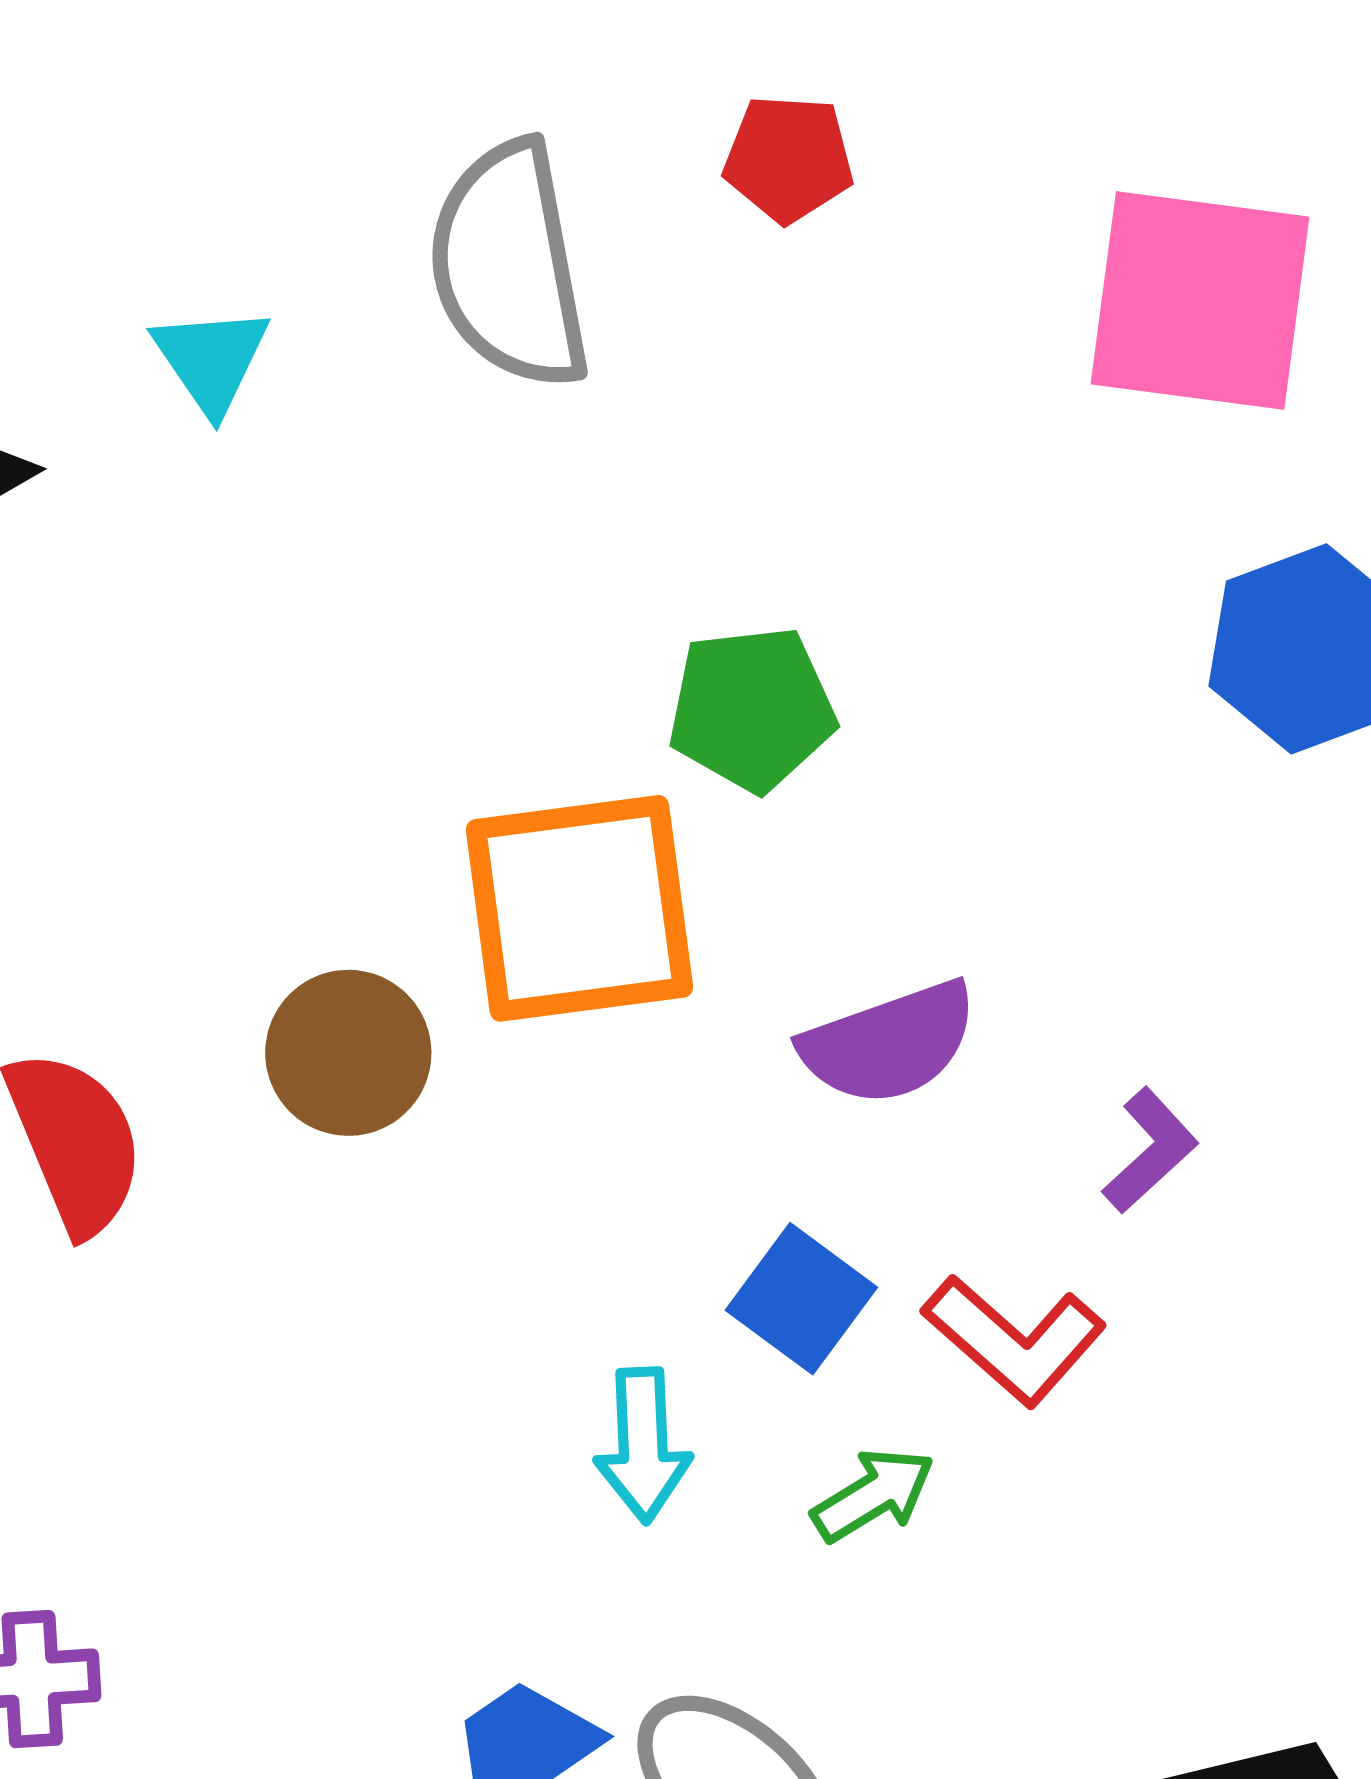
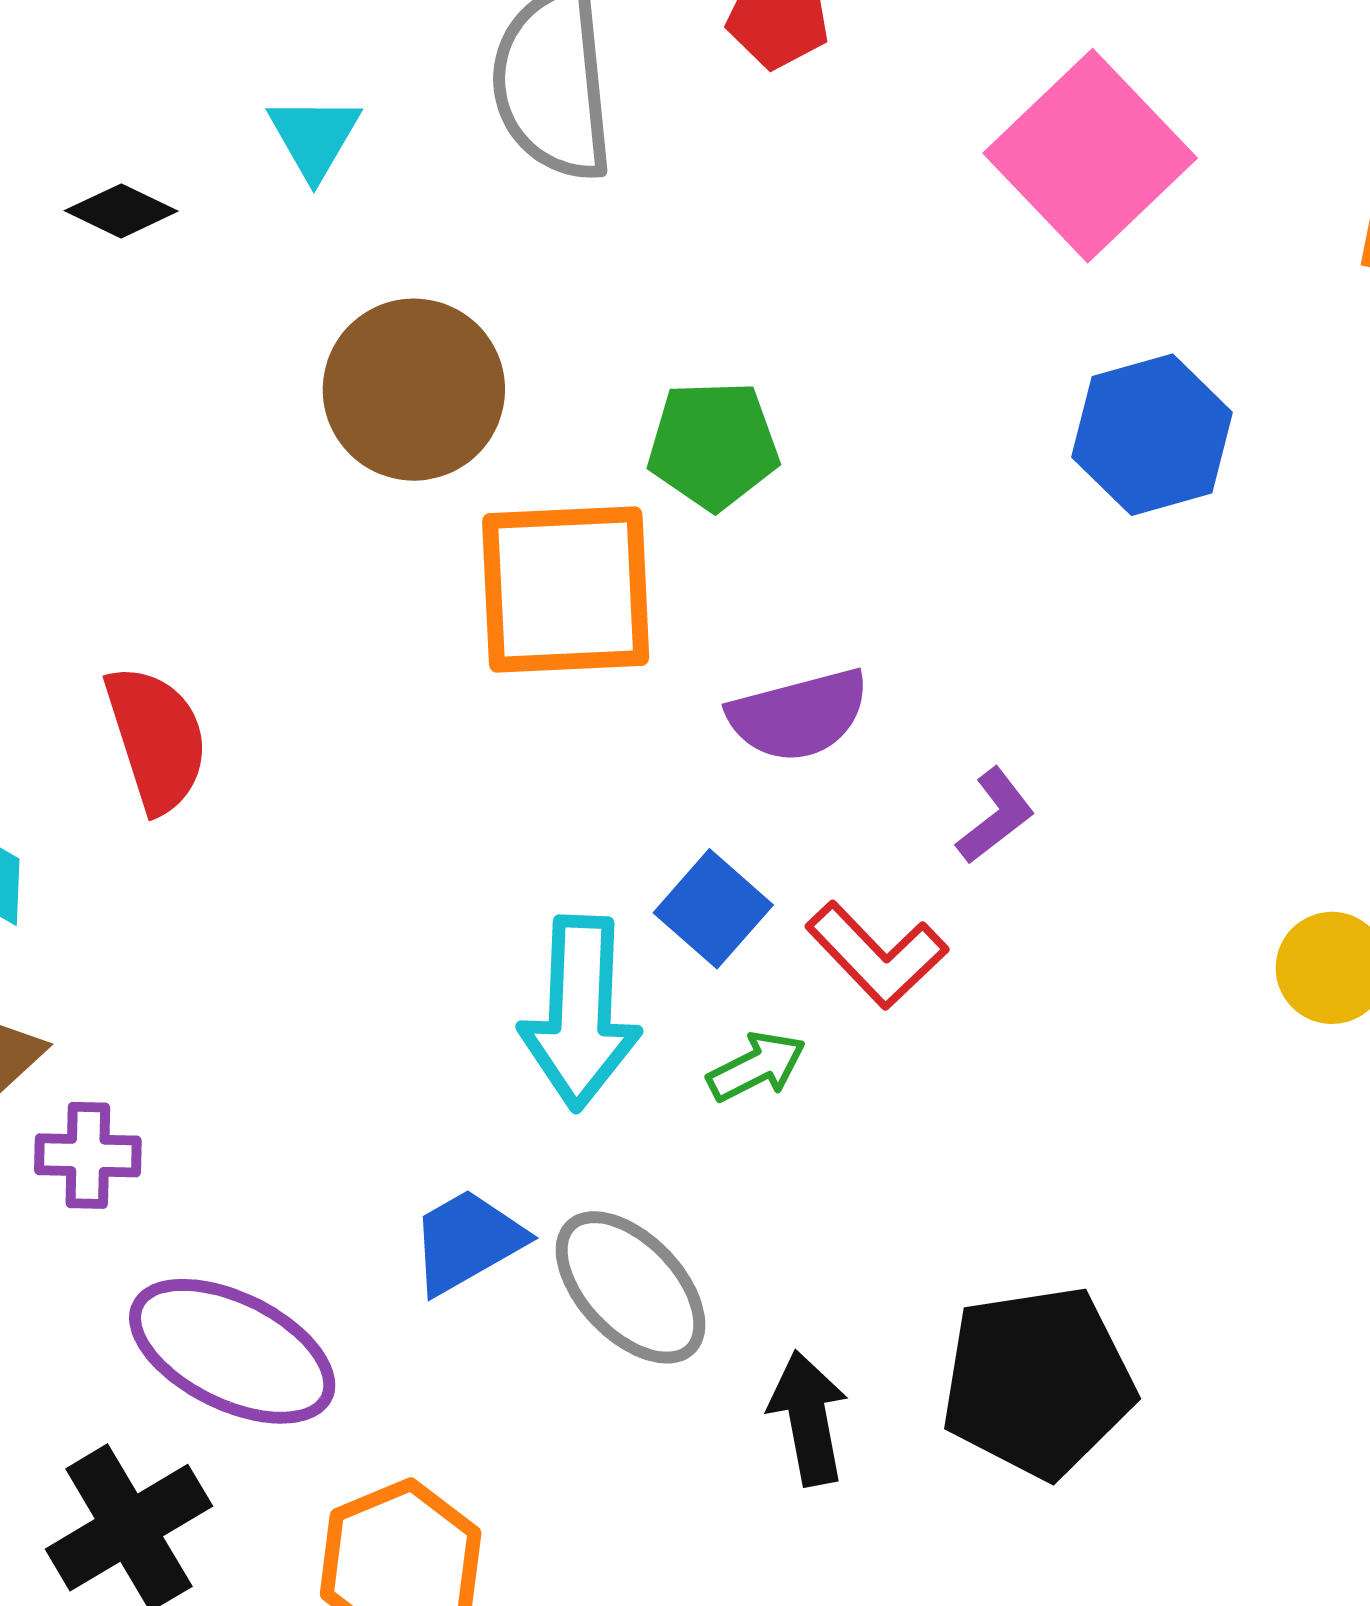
pink square: (1200, 300) -> (1090, 156), turned 34
brown circle: (348, 1053) -> (414, 390), moved, size x1.4
cyan arrow: (643, 1445) -> (580, 1013), size x1.6

